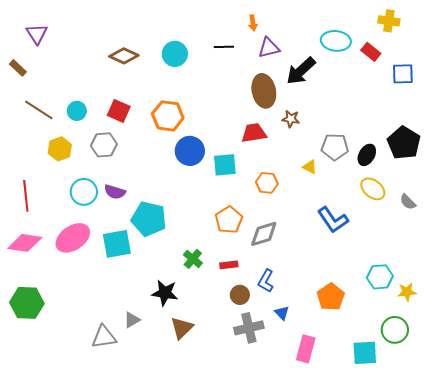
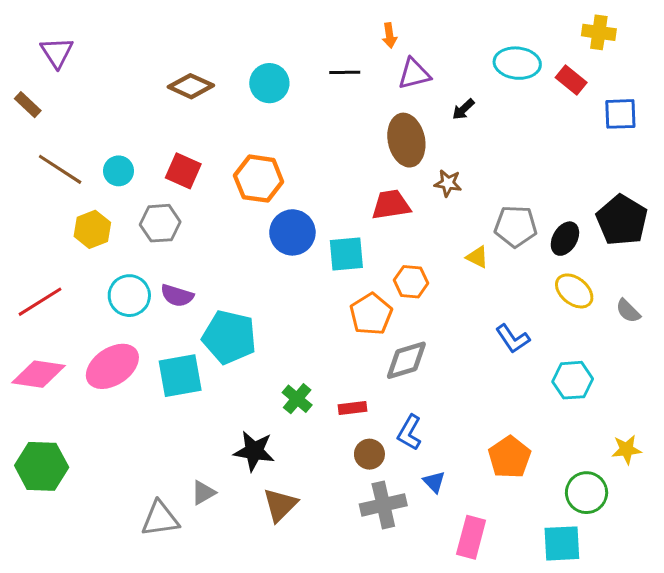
black arrow: (301, 71) -> (463, 109), size x0.5
red line: (26, 196) -> (40, 302), turned 64
orange pentagon: (229, 220) -> (371, 314), moved
blue L-shape: (333, 220) -> (513, 339), size x0.7
cyan hexagon: (380, 277) -> (573, 380), moved
green circle: (395, 330) -> (587, 493), moved

